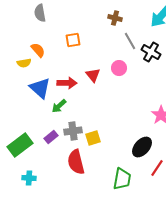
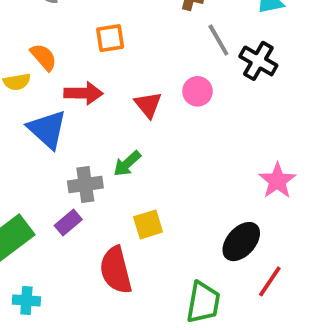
red arrow: (67, 83) -> (83, 93), moved
green arrow: (59, 106) -> (127, 164), moved
gray cross: (73, 131) -> (85, 184), moved

